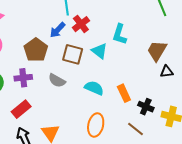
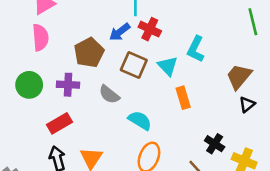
red cross: (81, 24) -> (150, 29), turned -36
black triangle: (167, 72) -> (247, 104), turned -40
cyan semicircle: (94, 88) -> (140, 120), moved
orange rectangle: (124, 93) -> (183, 98), moved

